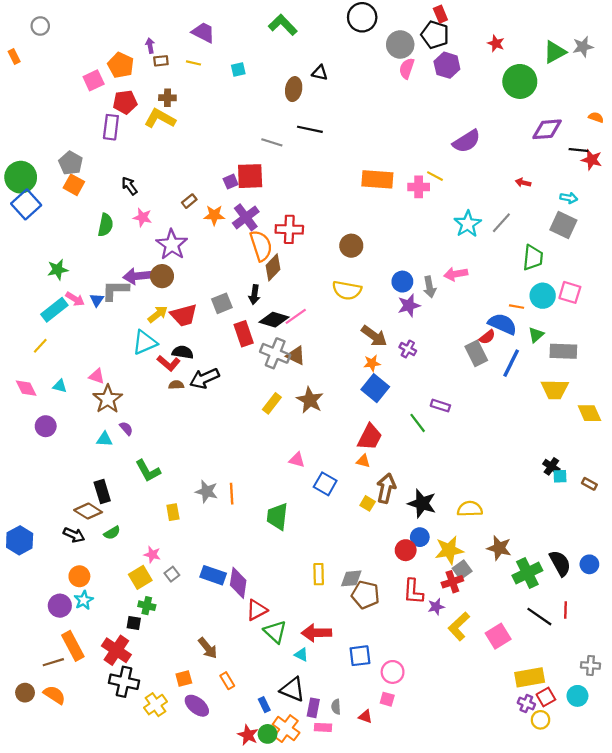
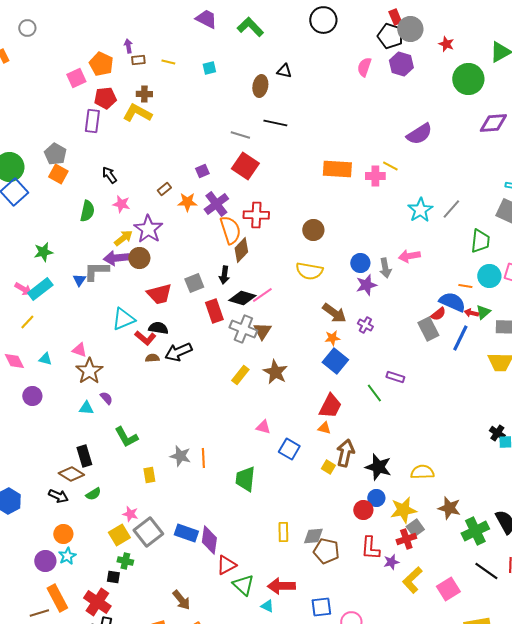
purple trapezoid: (203, 33) -> (206, 19), moved
gray circle: (400, 44) -> (410, 29), moved
red square: (250, 176) -> (245, 166), moved, turned 36
red arrow: (523, 183) -> (471, 313), moved
pink arrow: (75, 299) -> (23, 289), moved
yellow arrow: (158, 314) -> (123, 238), moved
brown triangle: (296, 356) -> (262, 331), turned 36
gray square: (172, 574) -> (148, 532), size x2.0

